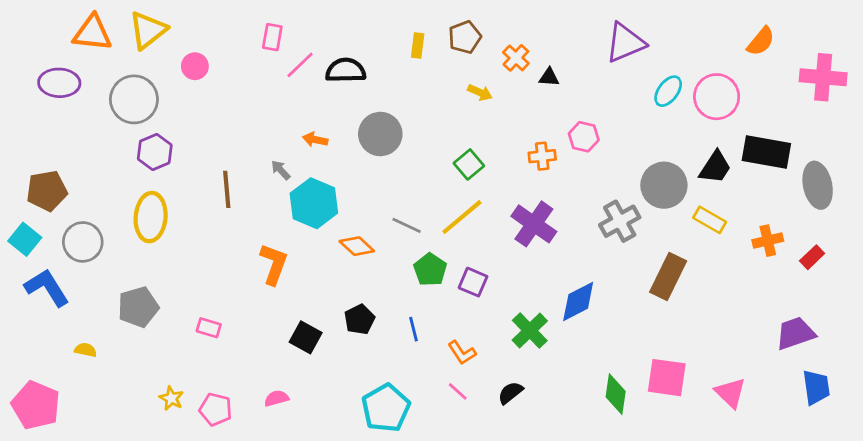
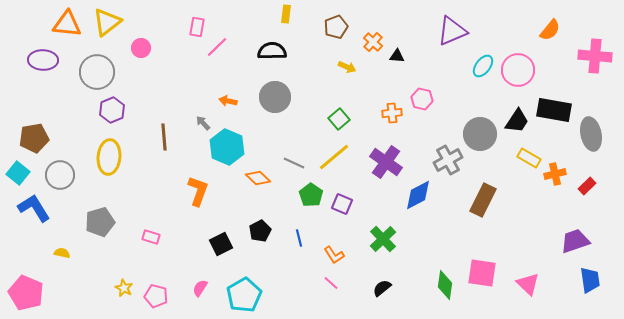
yellow rectangle: (418, 45) -> (286, 14), moved
black semicircle: (346, 70) -> (272, 51), moved
yellow rectangle: (710, 220) -> (529, 158), moved
blue diamond: (578, 301) -> (418, 195), moved
black square: (306, 337) -> (221, 244), turned 35
black semicircle: (510, 393) -> (382, 288), moved
pink semicircle: (277, 398) -> (200, 288), turned -42
cyan pentagon: (386, 408) -> (244, 295), moved

